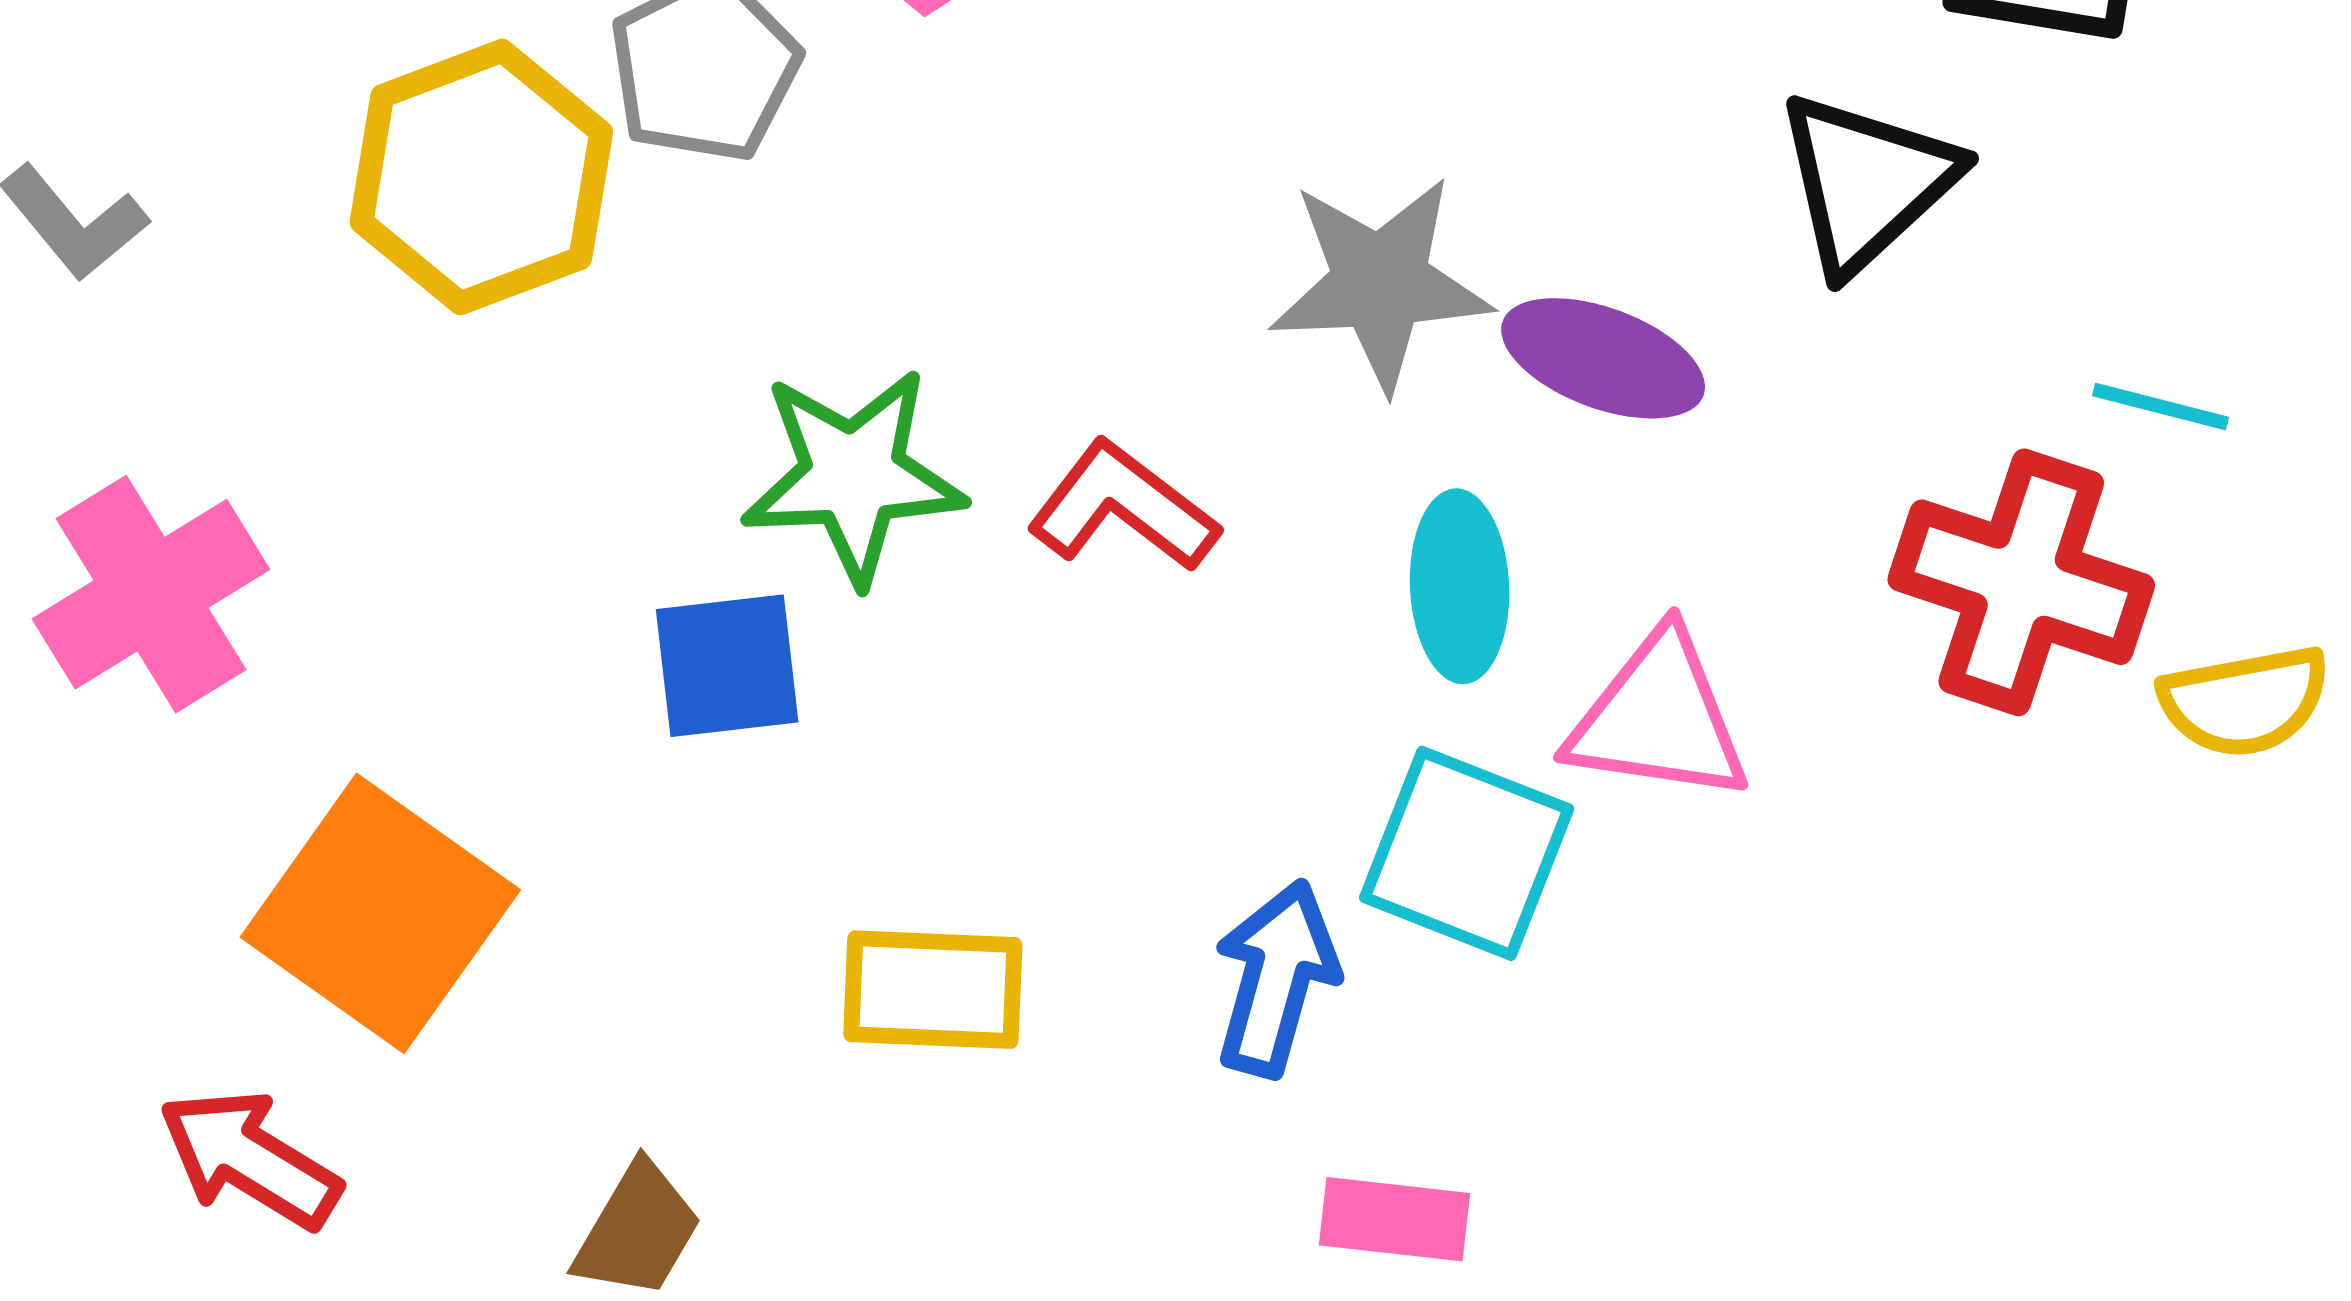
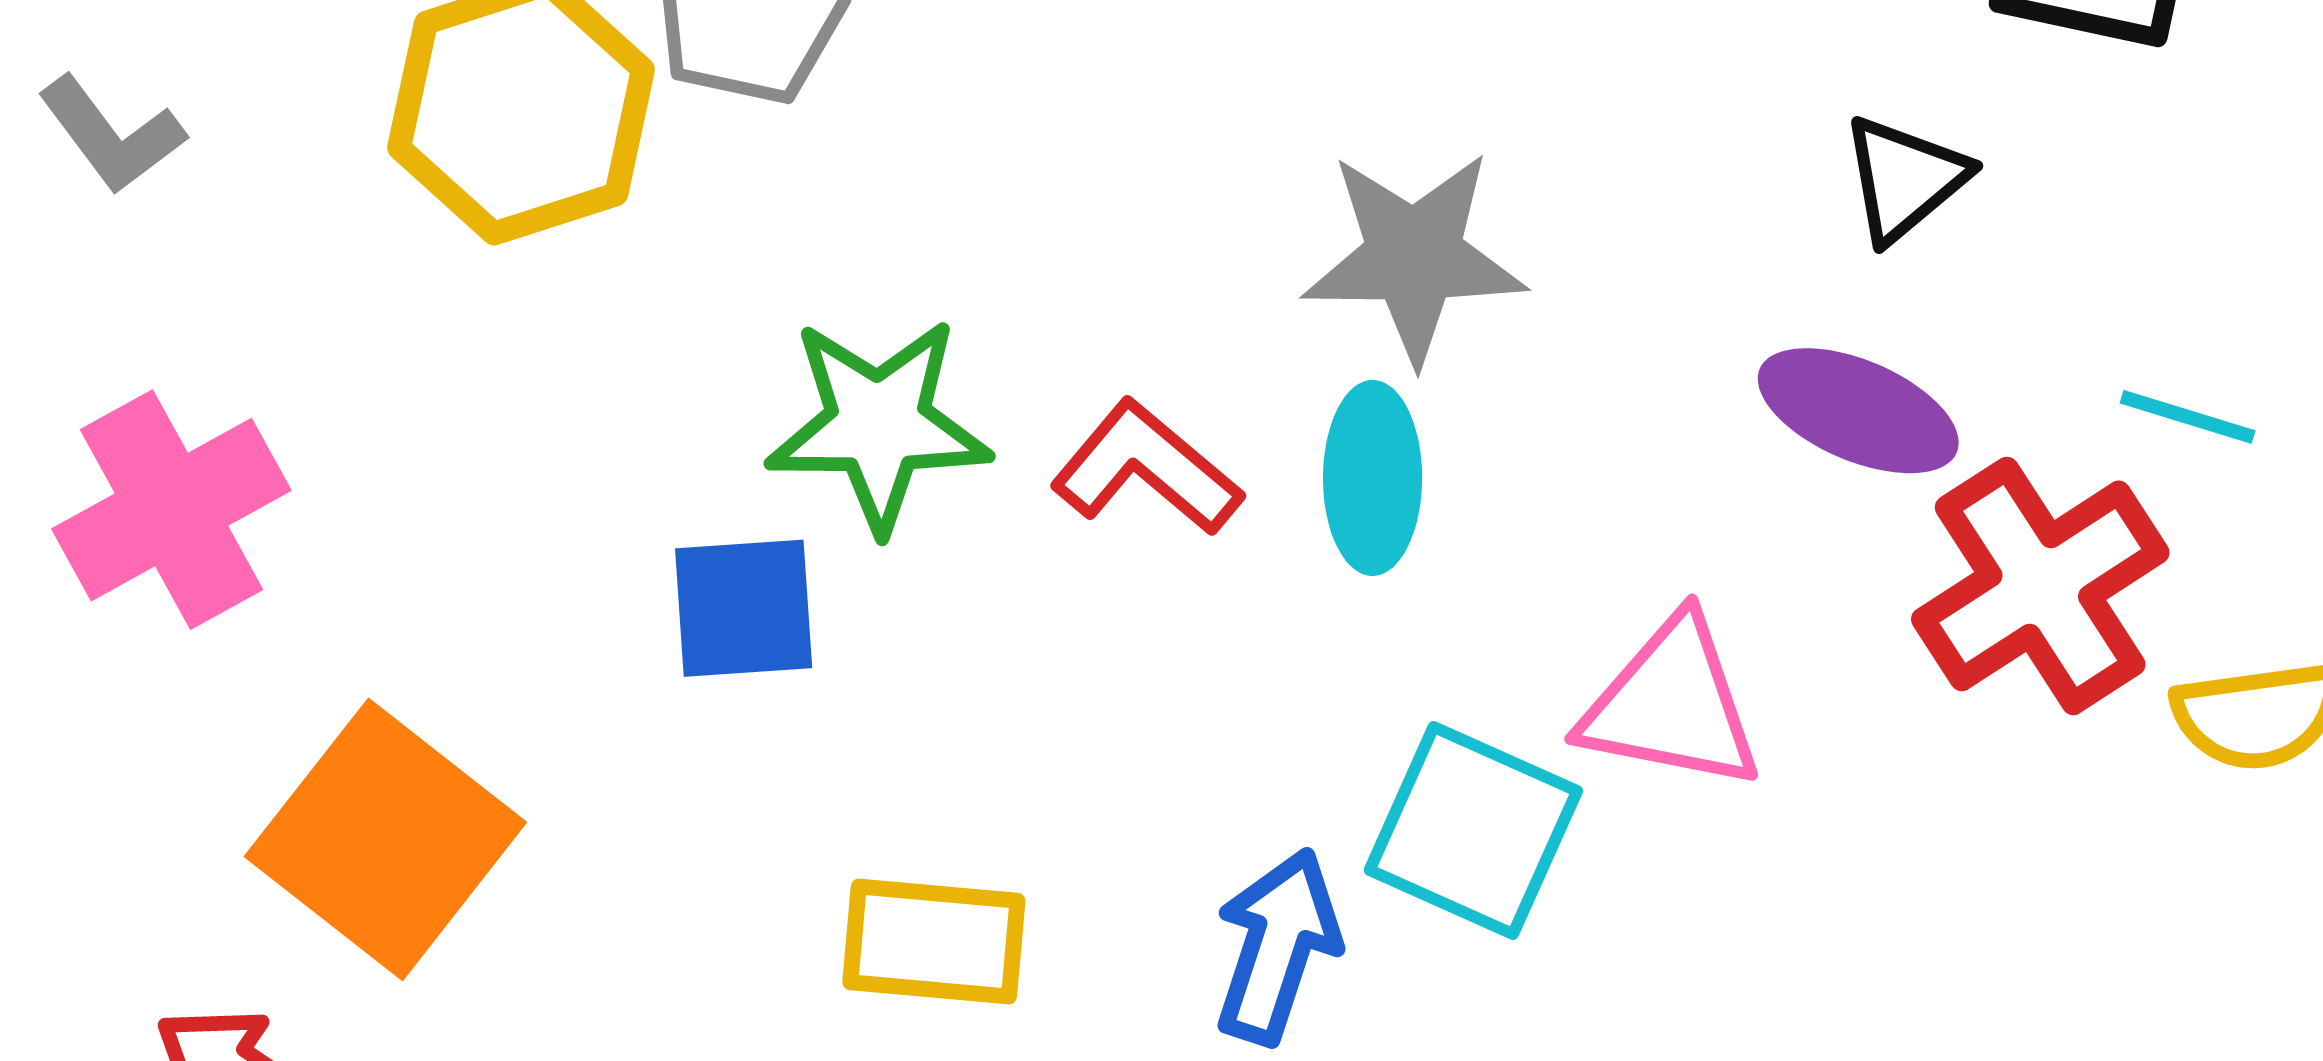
black triangle: (1867, 182) -> (1905, 179), size x0.7
purple ellipse: (1603, 358) -> (1858, 411), moved
red cross: (2021, 582) -> (2040, 586), turned 36
cyan ellipse: (1460, 586) -> (1373, 478), moved

